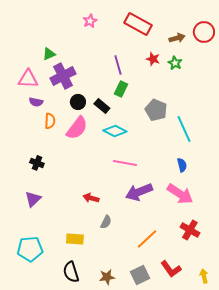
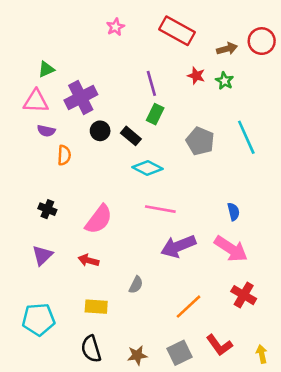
green triangle: (49, 54) -> (46, 69), moved
pink semicircle: (77, 128) -> (99, 219), moved
cyan line: (184, 129) -> (246, 137), moved
red arrow: (91, 198) -> (89, 260), moved

